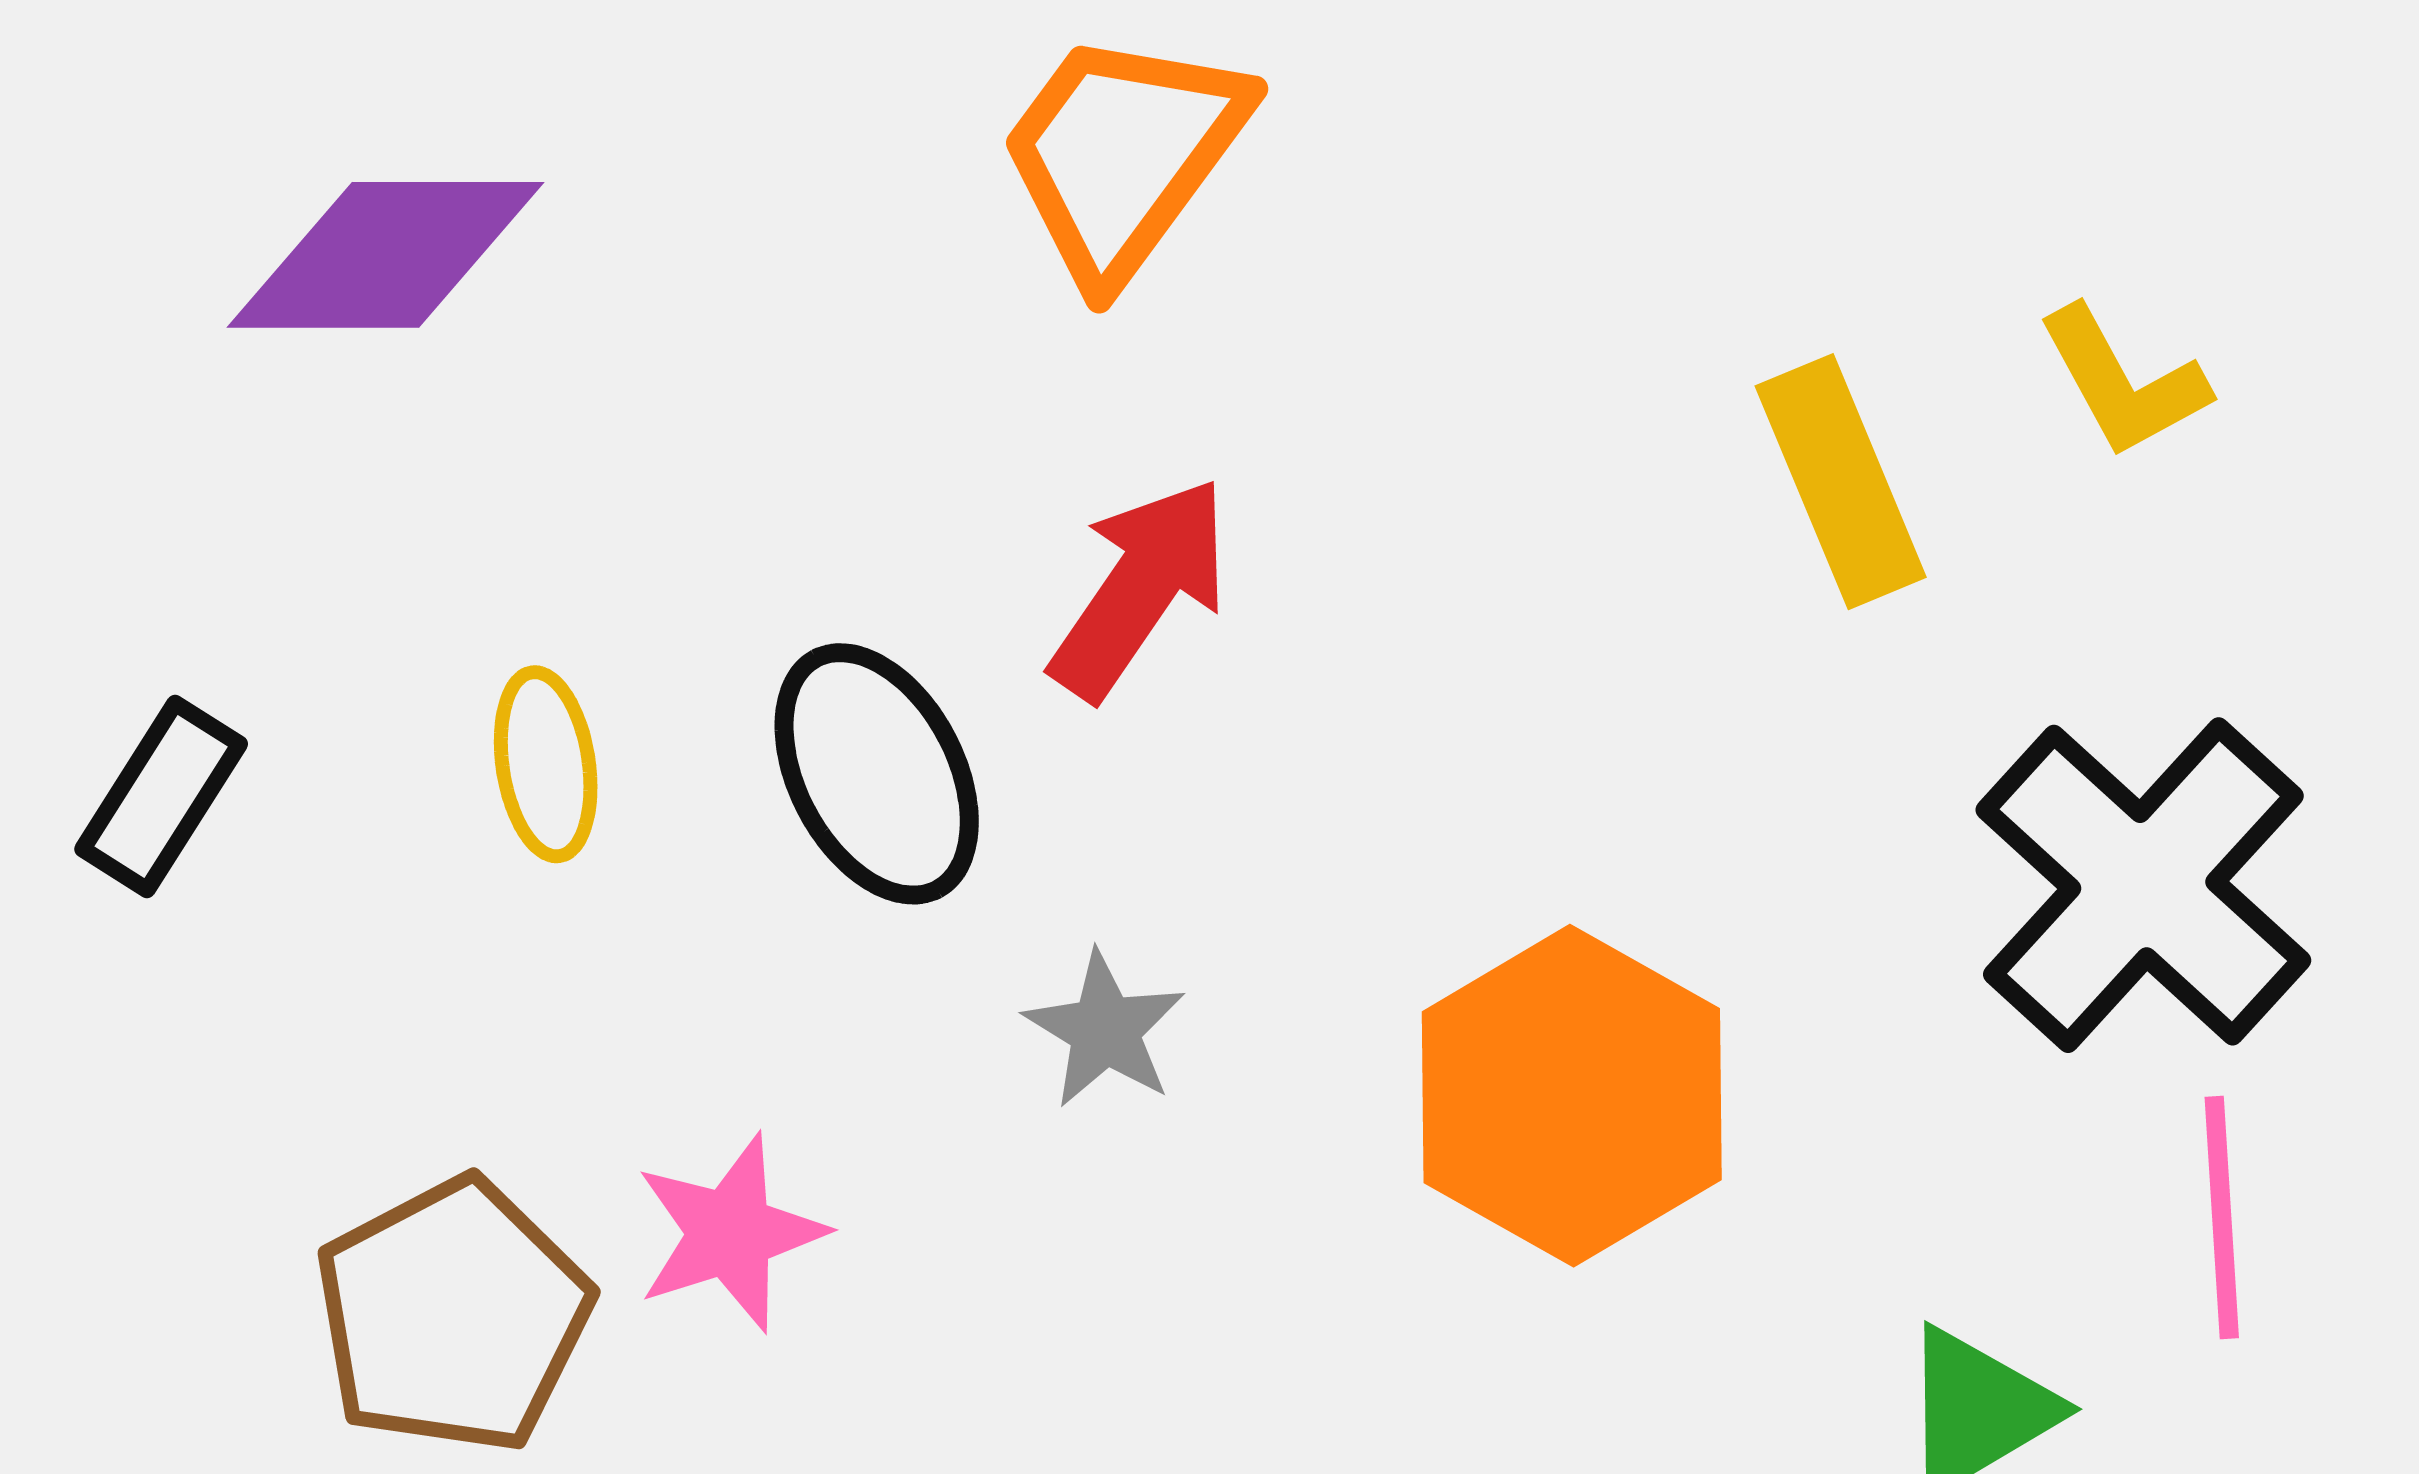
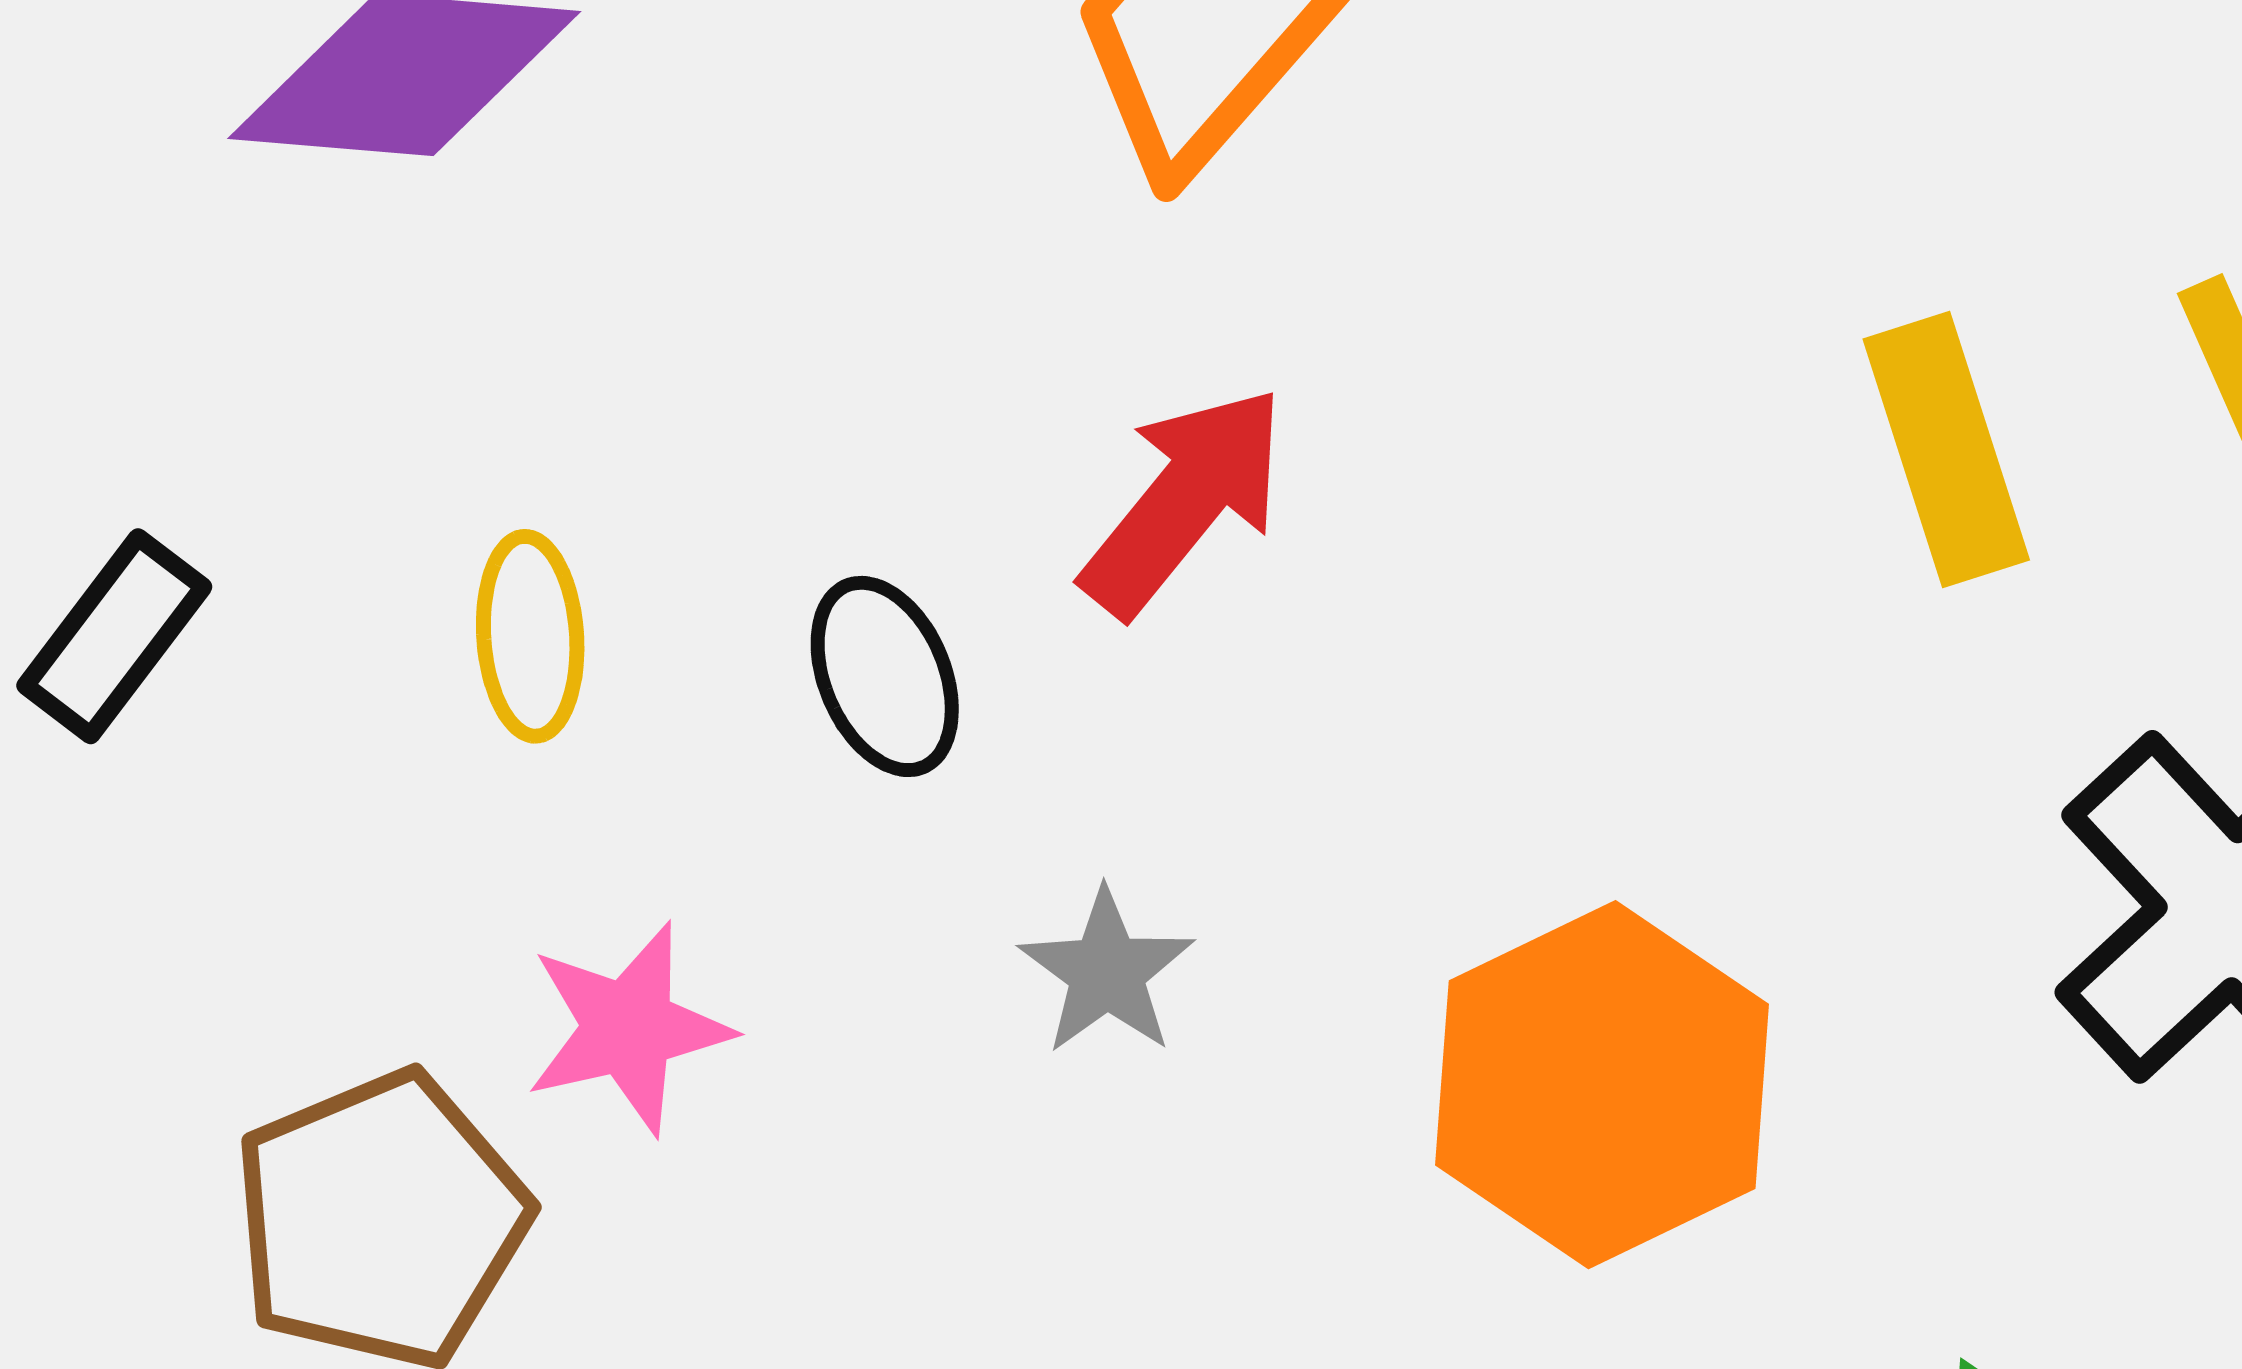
black ellipse: (877, 774) -> (885, 676), size x0.7
pink star: (730, 1233) -> (628, 1028), moved

